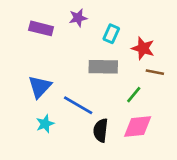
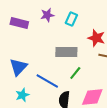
cyan rectangle: (111, 34) -> (71, 19), moved
green line: (134, 95) -> (75, 73), moved

